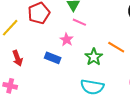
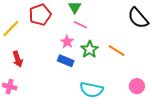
green star: (94, 57) -> (90, 49), moved
blue rectangle: (53, 58) -> (66, 61), moved

